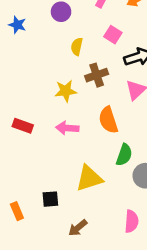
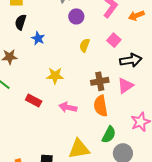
blue star: (17, 25) -> (38, 38), moved
brown cross: (97, 75) -> (100, 81), moved
yellow star: (66, 91) -> (55, 76), moved

